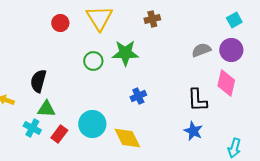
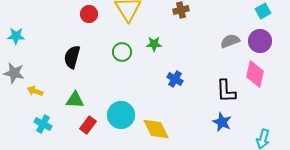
green star: (125, 53) -> (154, 44), size x0.6
black semicircle: (38, 81) -> (72, 57), moved
blue cross: (138, 96) -> (175, 79), moved, turned -35
cyan cross: (32, 128) -> (43, 124), moved

